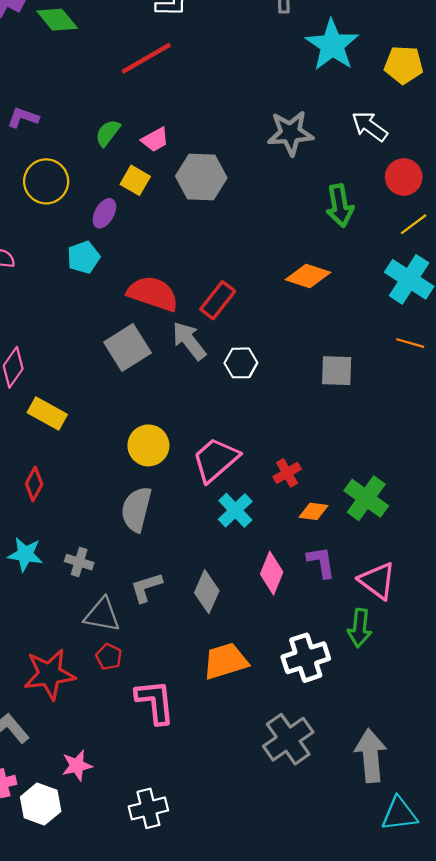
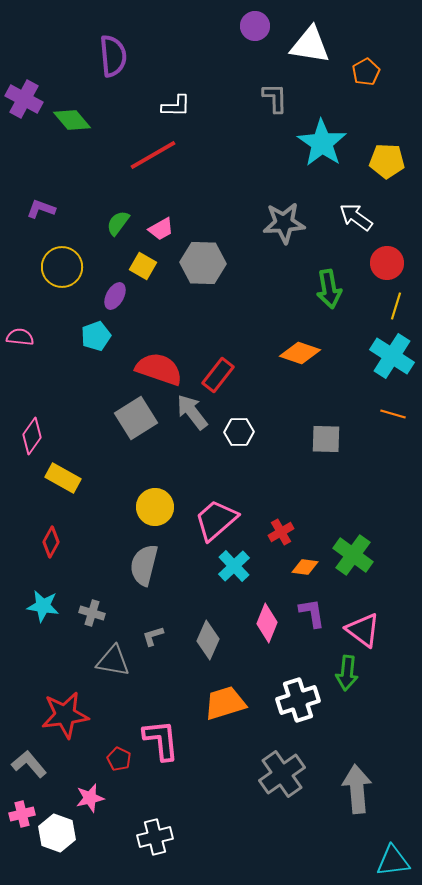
yellow line: (414, 224) -> (396, 306), turned -36
gray L-shape: (146, 587) -> (153, 636), size x0.7
red pentagon: (109, 657) -> (119, 759), moved
cyan triangle: (399, 814) -> (393, 861), moved

